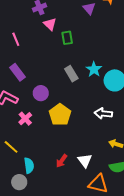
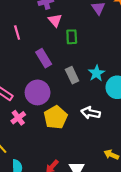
purple rectangle: (18, 72) -> (44, 58), moved
purple circle: (41, 93) -> (38, 92), size x1.5
white arrow: (103, 113) -> (91, 113), moved

